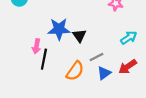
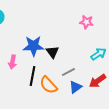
black line: (44, 59) -> (32, 76), moved
orange semicircle: (75, 71) -> (48, 85), turned 102

